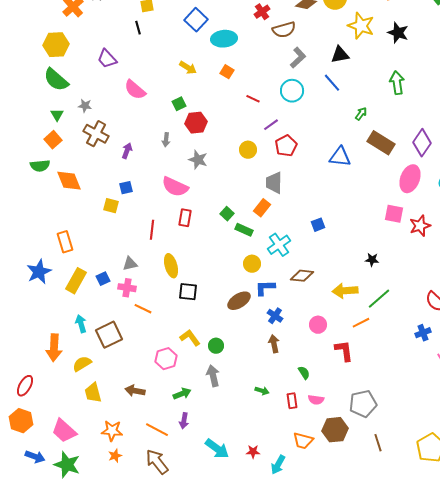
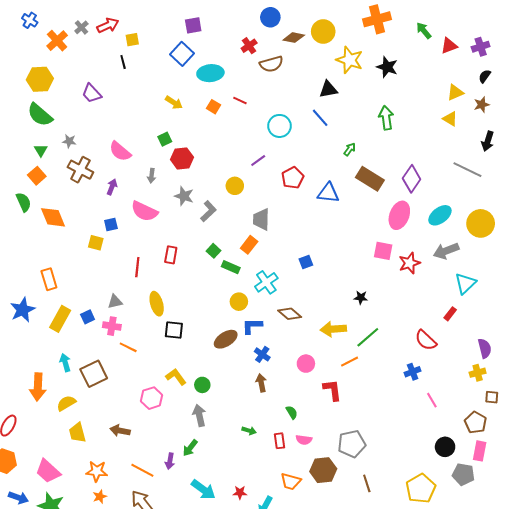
gray L-shape: (298, 58) -> (208, 211), moved
pink semicircle: (135, 90) -> (120, 151), moved
red line: (253, 99) -> (240, 101), moved
red pentagon: (286, 146) -> (293, 178), moved
green semicircle: (40, 166) -> (24, 202), turned -108
pink semicircle: (175, 187) -> (144, 211), moved
brown diamond: (302, 276) -> (290, 314), turned 35
green arrow: (182, 394) -> (190, 448), moved, turned 150

